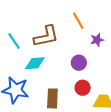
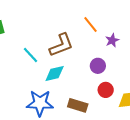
brown rectangle: (52, 98) -> (78, 105), turned -66

